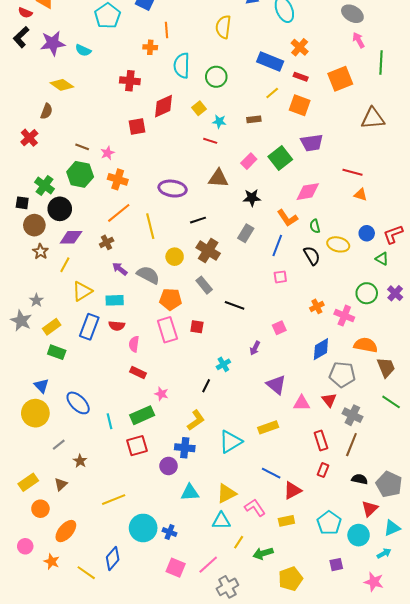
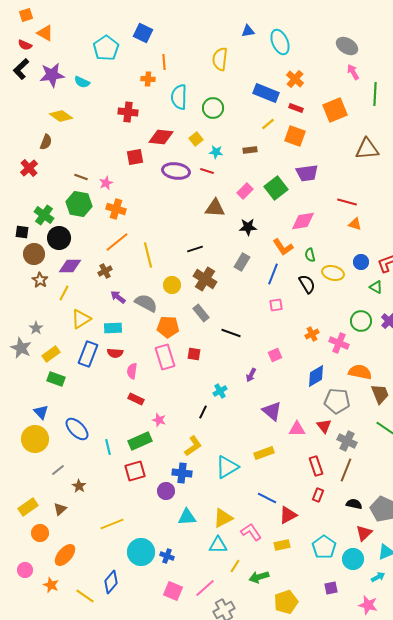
red diamond: (163, 106) -> (161, 137), turned 30
purple ellipse: (173, 189) -> (176, 171), moved

